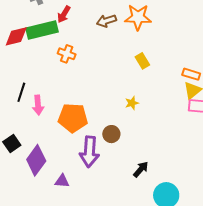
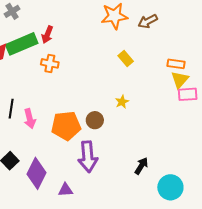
red arrow: (64, 14) -> (47, 35), moved
brown arrow: (106, 21) -> (148, 21), moved
brown circle: (111, 134) -> (95, 120), moved

